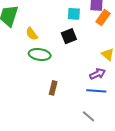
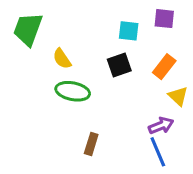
orange rectangle: (103, 18) -> (164, 67), moved
blue line: (96, 91) -> (158, 152), turned 60

